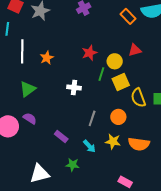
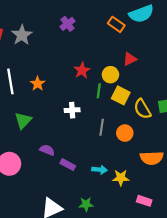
yellow square: (121, 82) -> (121, 95), turned -30
purple semicircle: (30, 118) -> (47, 150), moved
gray line: (92, 118) -> (102, 127), moved
yellow star: (113, 141) -> (121, 178), moved
cyan arrow: (89, 146) -> (100, 170), turned -32
green star: (73, 165) -> (86, 204), moved

